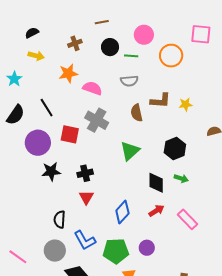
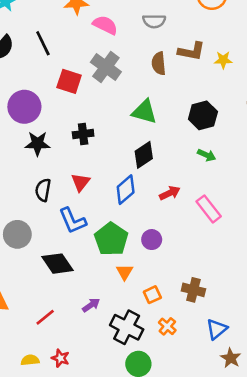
purple circle: (38, 143) -> (24, 107), moved
green triangle: (130, 151) -> (144, 112), turned 50
black star: (51, 172) -> (37, 144), moved
black diamond: (156, 183) -> (144, 155), moved, turned 50
red triangle: (86, 197) -> (81, 182), moved
gray circle: (55, 251) -> (17, 234), moved
green pentagon: (116, 251) -> (111, 239), turned 30

